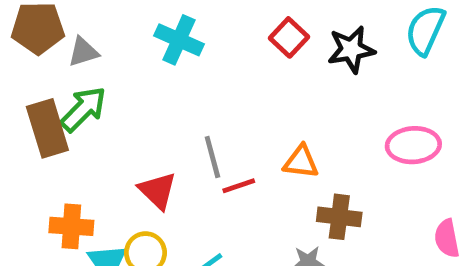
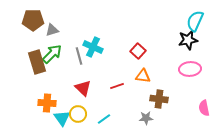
red square: (289, 37) -> (138, 51), moved
cyan cross: (179, 40) -> (93, 47), moved
black star: (351, 49) -> (188, 40), moved
gray line: (212, 157) -> (79, 56), moved

